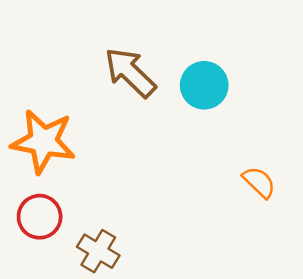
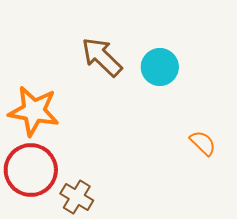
red circle: (40, 217) -> (31, 170), size x1.5

